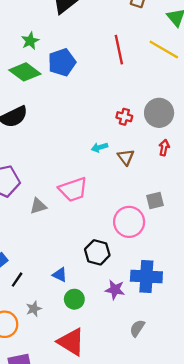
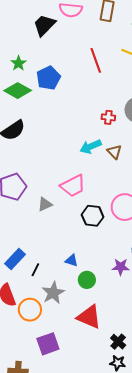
cyan arrow: (99, 147) -> (91, 147), size x1.5
black hexagon: (97, 252) -> (93, 216), moved
gray star: (34, 309) -> (53, 293), size x1.6

